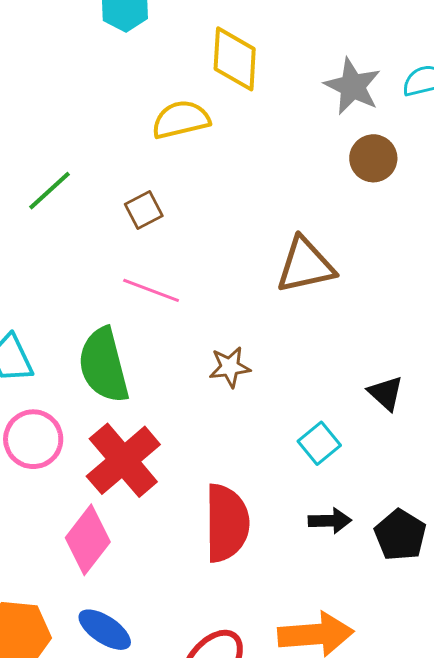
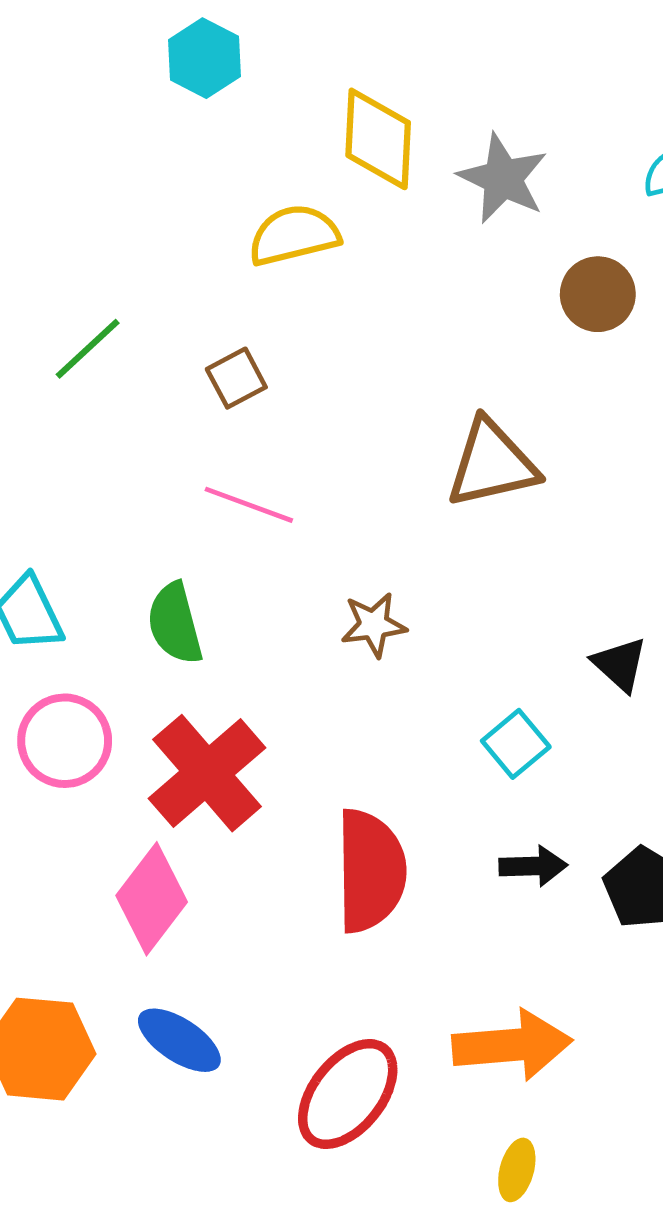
gray star: (353, 86) -> (503, 178), moved
green semicircle: (104, 365) -> (175, 623), size x0.7

